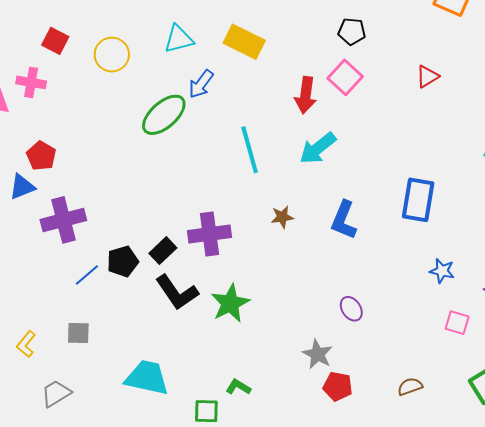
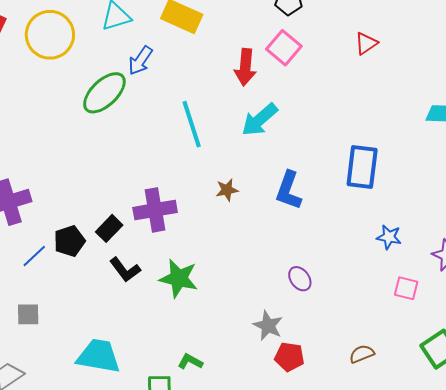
yellow circle: (112, 55) -> (50, 35), size x1.4
black L-shape: (177, 292) -> (125, 270), size x0.7
green star: (230, 303) -> (179, 278), turned -30

